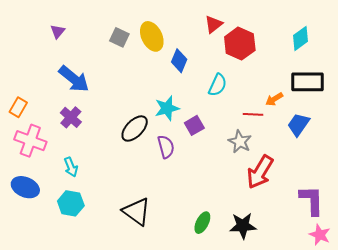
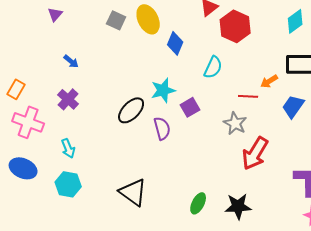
blue arrow: (74, 79) -> (71, 61), size x0.5

